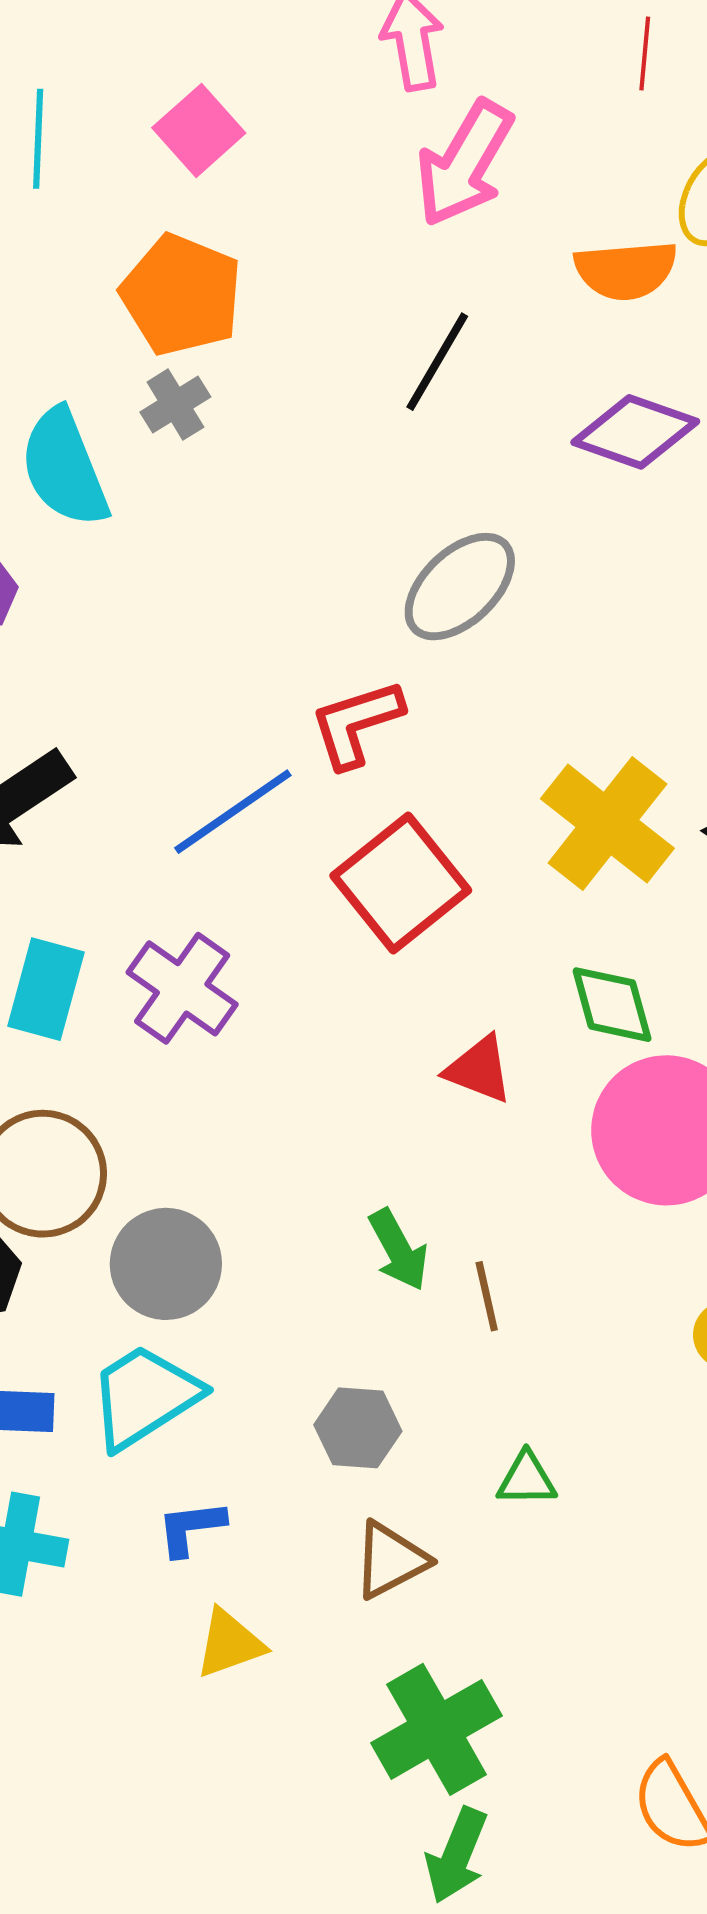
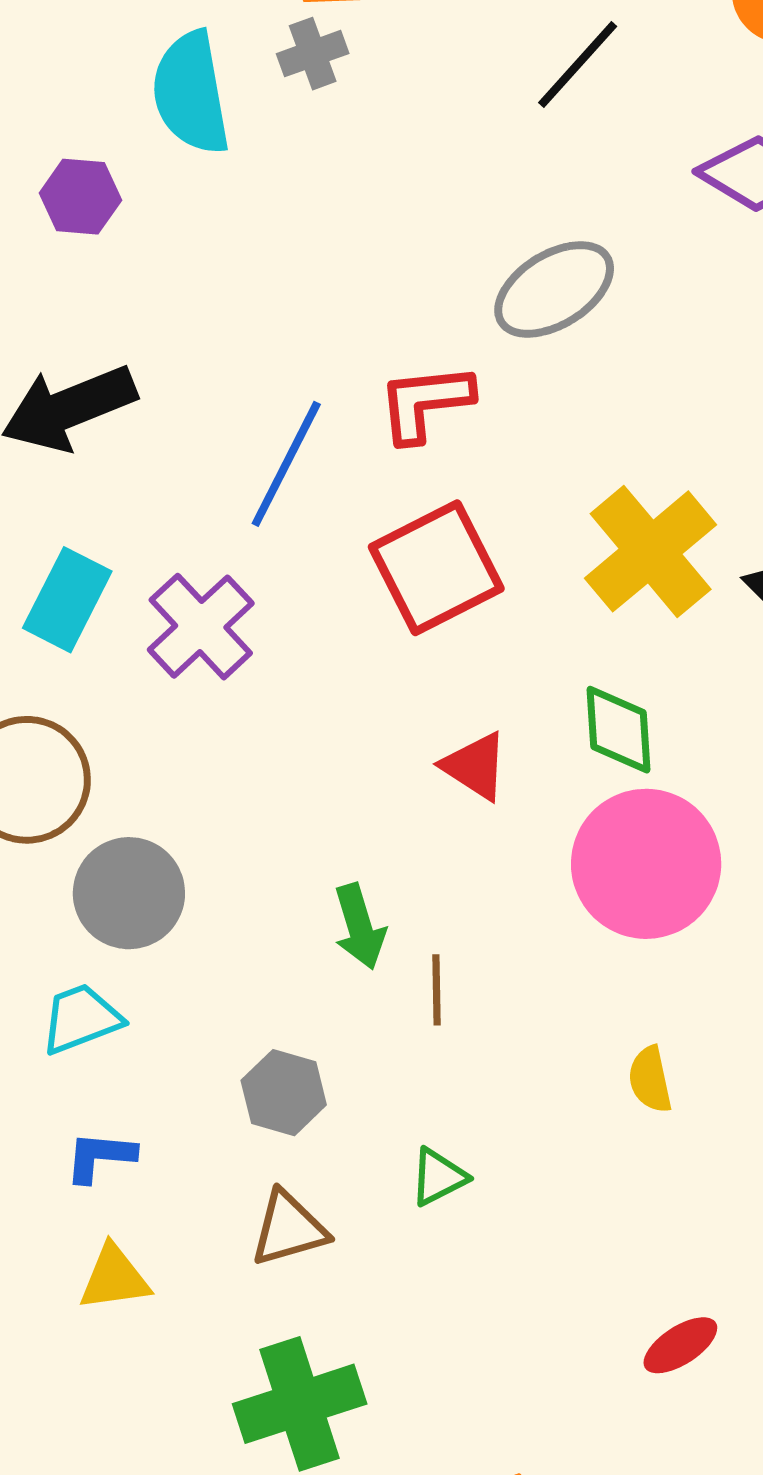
blue line: (233, 812) -> (286, 464), turned -40
cyan trapezoid: (144, 1397) -> (81, 1019), size x0.7
green triangle: (527, 1479) -> (438, 1177), turned -38

